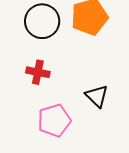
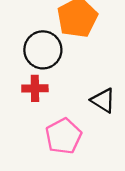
black circle: (42, 21) -> (43, 50), moved

